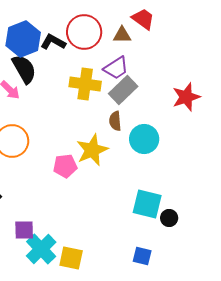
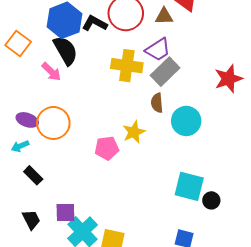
yellow star: (92, 150) -> (134, 132), size x0.7

